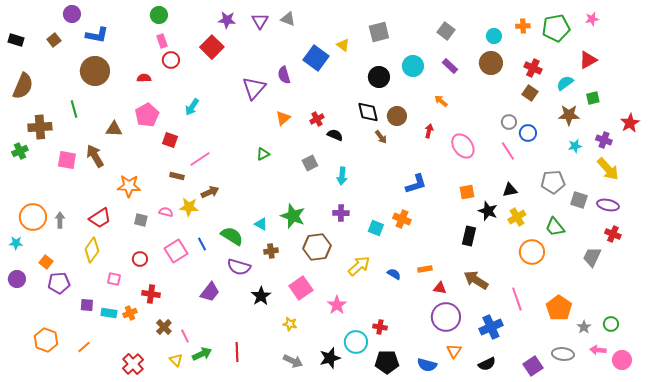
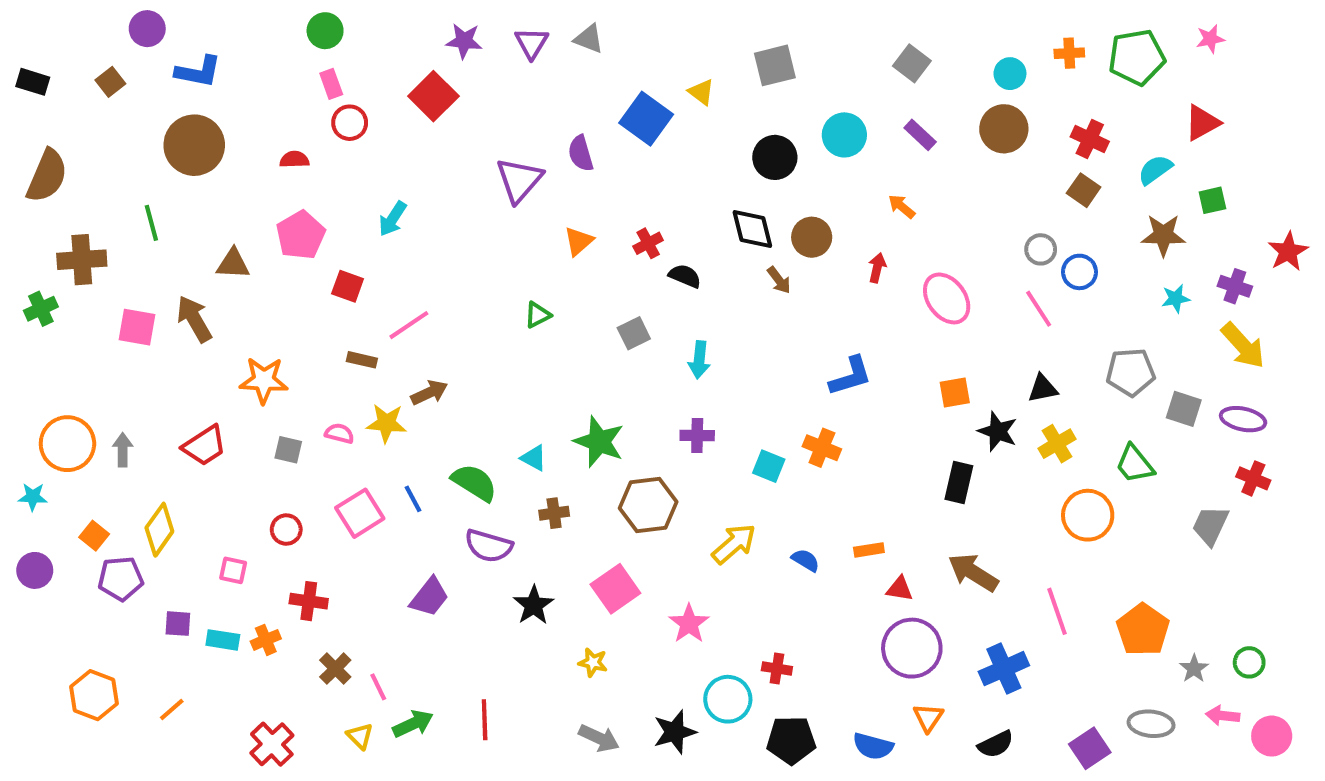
yellow diamond: (92, 250) -> (159, 530), moved

